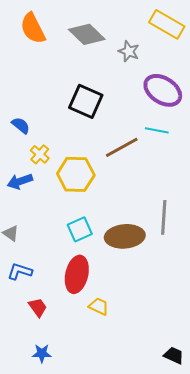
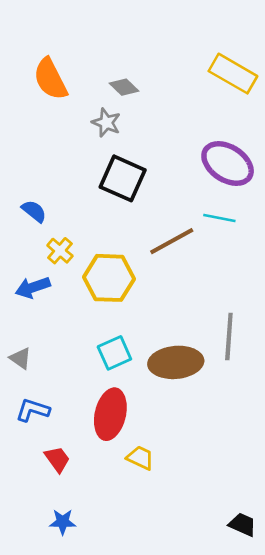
gray diamond: (87, 34) -> (124, 87), size x0.6
gray star: (129, 51) -> (106, 123), moved

